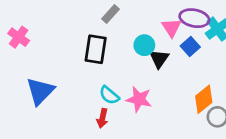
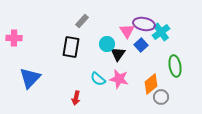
pink cross: (19, 37) -> (14, 38), turned -35
cyan semicircle: (109, 95) -> (98, 79), moved
pink star: (139, 99) -> (119, 79), moved

